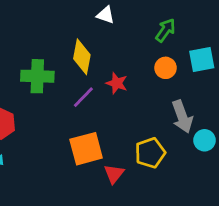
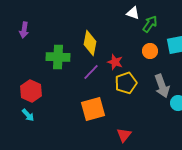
white triangle: (106, 15) -> (133, 13), moved
yellow pentagon: (150, 153) -> (126, 83), moved
red triangle: (114, 174) -> (124, 135), moved

